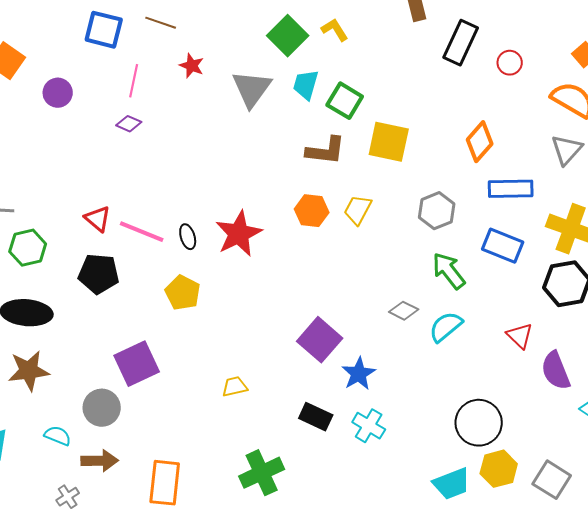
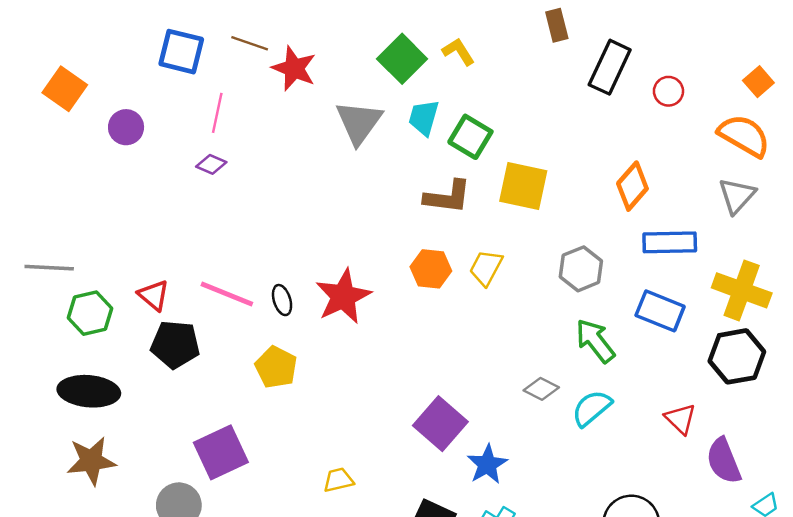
red star: (192, 66) -> (294, 68), moved, size x1.5
red triangle: (98, 219) -> (154, 295), moved

